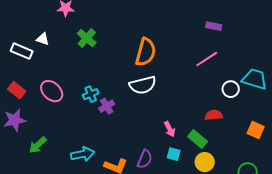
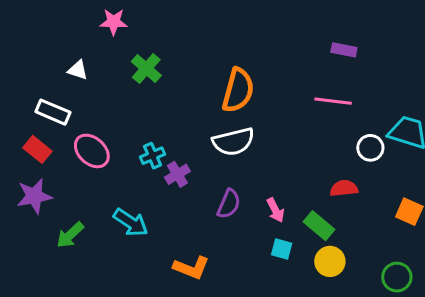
white rectangle: (22, 51) -> (53, 112), moved
pink line: (207, 59) -> (333, 101), turned 40
cyan arrow: (83, 154) -> (131, 223), moved, turned 45
purple semicircle: (145, 159) -> (229, 204), moved

